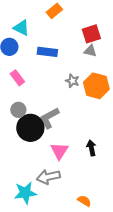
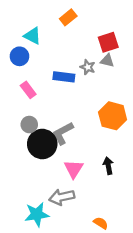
blue rectangle: (47, 52) -> (64, 77), moved
gray star: (72, 81) -> (88, 67), moved
orange hexagon: (96, 86) -> (113, 116), moved

